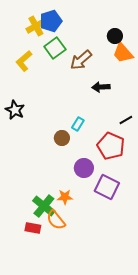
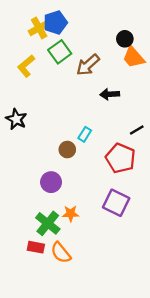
purple circle: (84, 168) -> (51, 182), moved
orange semicircle: (56, 220) -> (61, 253), moved

